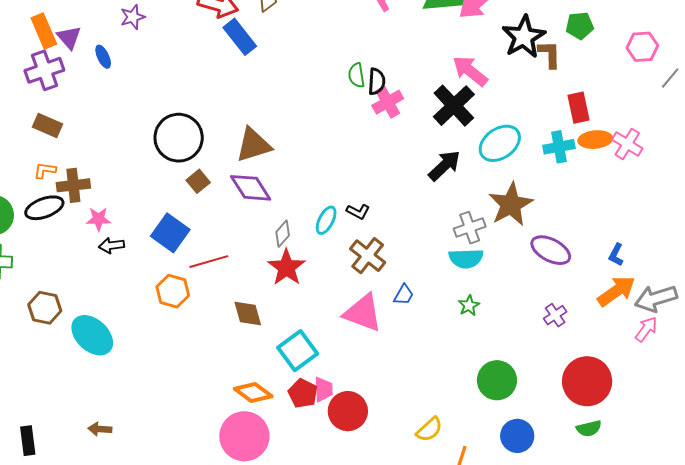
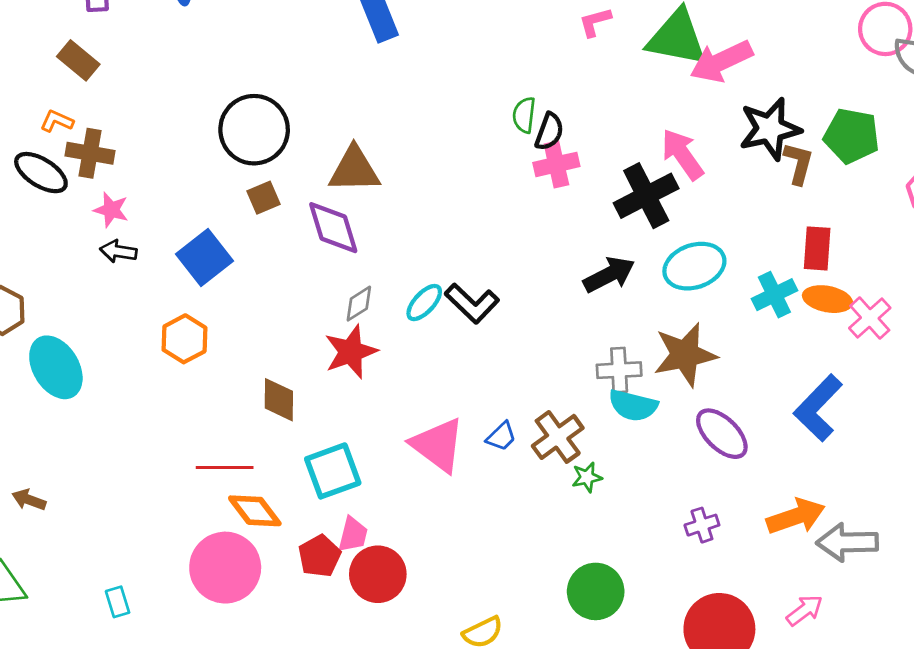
green pentagon: (580, 26) -> (852, 136), size x1.4
cyan cross: (559, 147) -> (774, 295), turned -32
black ellipse: (44, 208) -> (41, 173), turned 36
black L-shape: (358, 212) -> (472, 303), size x1.6
blue L-shape: (616, 255) -> (818, 408), moved, size x2.0
brown cross: (368, 256) -> (558, 437), moved
cyan semicircle: (466, 258) -> (633, 405), moved
red line: (209, 262) -> (225, 468), moved
pink arrow: (646, 329) -> (805, 610), moved
red pentagon: (303, 393) -> (320, 556), moved

